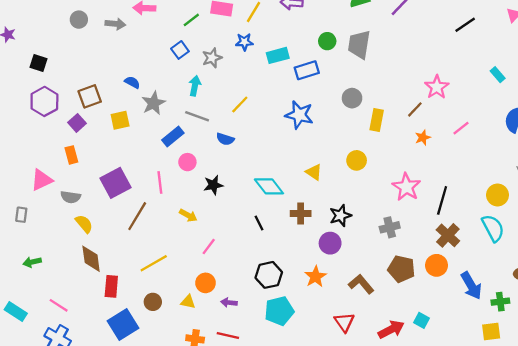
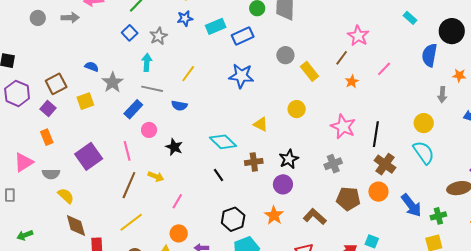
yellow rectangle: (377, 120) -> (309, 71), turned -42
black star: (213, 185) -> (174, 147), turned -30
brown line: (137, 216) -> (129, 185), moved

